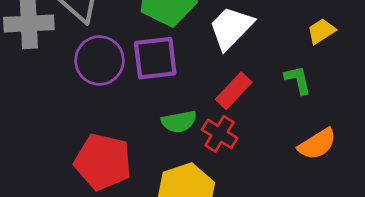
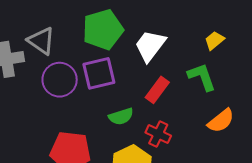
green L-shape: (298, 80) -> (202, 77), size x1.4
red cross: (220, 134) -> (158, 134), moved

